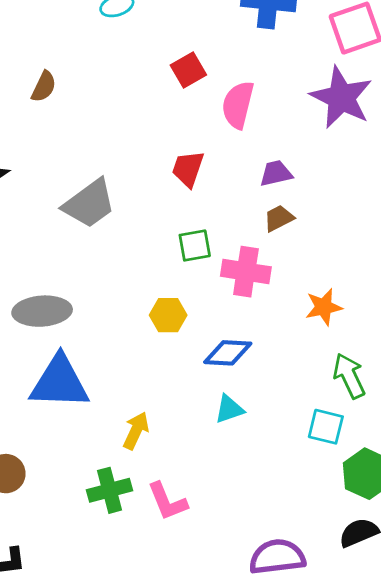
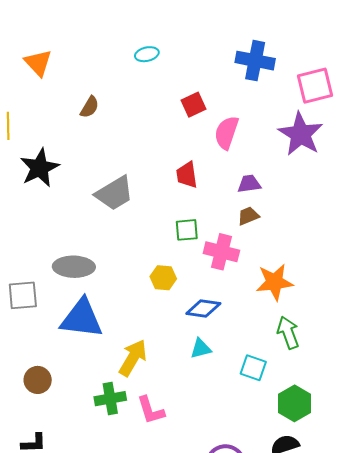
red trapezoid: (188, 169) -> (187, 175), turned -32
orange star: (324, 307) -> (274, 282), size x1.4
cyan square: (326, 427) -> (253, 368), moved
yellow arrow: (136, 431) -> (133, 358), size x1.4

